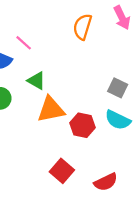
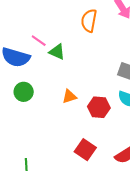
green triangle: (36, 81) -> (57, 52), moved
orange triangle: (51, 109) -> (69, 97), size x0.6

